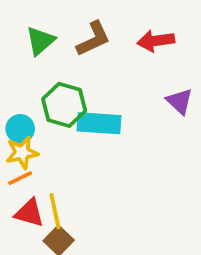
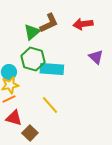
green triangle: (40, 41) -> (32, 32), moved
yellow line: (55, 211) -> (50, 105), moved, turned -30

